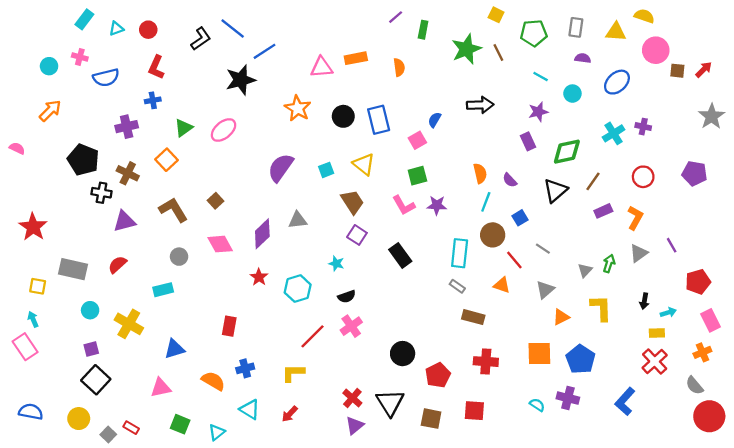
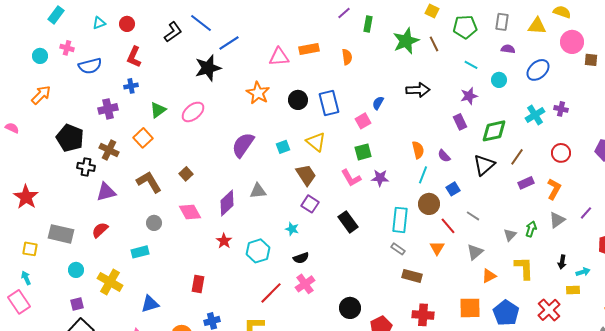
cyan rectangle: (84, 19) -> (56, 15), moved
purple line: (672, 245) -> (586, 213), turned 72
orange triangle: (502, 285) -> (437, 248), turned 42
red cross: (655, 362) -> (549, 310), moved

